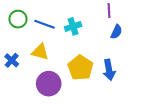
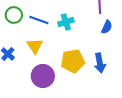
yellow triangle: (40, 52) -> (35, 46), turned 42
yellow pentagon: (80, 68) -> (73, 61), turned 30

